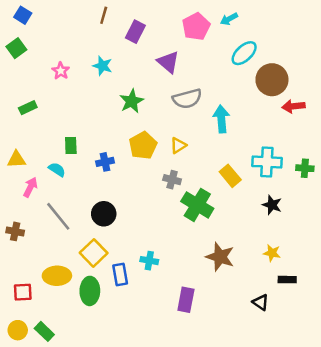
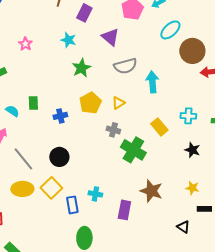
cyan star: (102, 66) -> (68, 40), moved
cyan cross: (267, 162) -> (188, 116), size x0.7
cyan semicircle: (57, 170) -> (12, 111), moved
yellow ellipse: (57, 276) -> (22, 189), moved
green ellipse: (90, 291) -> (84, 238), moved
purple rectangle: (186, 300) -> (124, 210), moved

